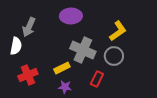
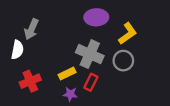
purple ellipse: (71, 16) -> (96, 17), moved
red rectangle: (97, 79) -> (91, 82), moved

